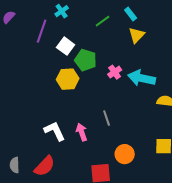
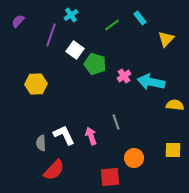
yellow triangle: (137, 35) -> (166, 39), moved
yellow hexagon: (68, 79) -> (36, 84), moved
gray semicircle: (15, 165) -> (41, 143), moved

